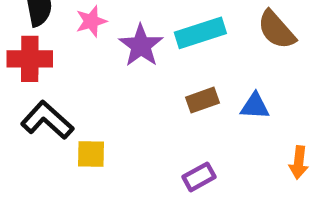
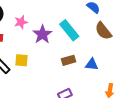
cyan rectangle: (200, 33) -> (69, 30), turned 65
yellow square: (91, 154) -> (21, 60), moved

